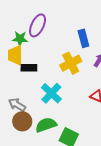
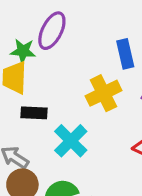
black rectangle: (29, 68) -> (34, 113), moved

